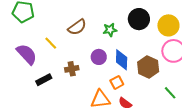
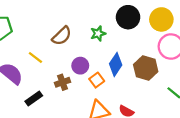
purple circle: (99, 57) -> (80, 66), moved
blue diamond: (122, 60) -> (116, 64), turned 40
orange square: (117, 82) -> (97, 80), moved

